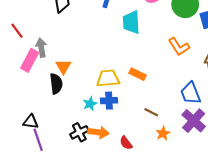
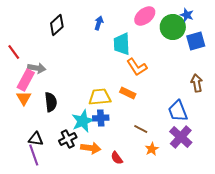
orange L-shape: (179, 47) -> (137, 67), moved
gray arrow: (41, 48) -> (37, 68), turned 108
orange triangle: (63, 67) -> (24, 98), moved
cyan star: (90, 104) -> (83, 121), size x1.6
black triangle: (31, 122) -> (36, 139), moved
black cross: (79, 132) -> (68, 139), moved

